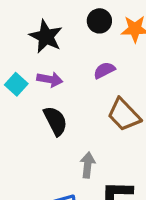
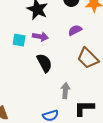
cyan square: (16, 84) -> (19, 40), turned -32

